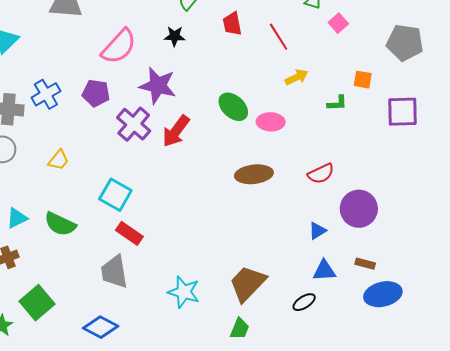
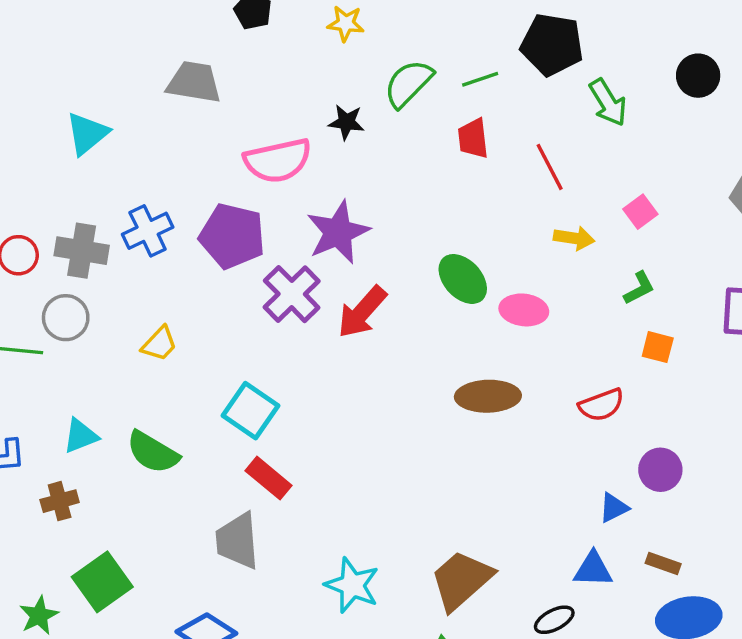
pink square: (338, 23) -> (640, 212), moved
black star: (175, 36) -> (346, 122), moved
pink semicircle: (119, 47) -> (278, 160), turned 30
yellow arrow: (297, 77) -> (574, 238), turned 30
orange square: (363, 80) -> (658, 347), moved
purple star: (158, 86) -> (338, 232), turned 30
purple pentagon: (96, 93) -> (232, 236), size x1.4
green L-shape: (337, 103) -> (639, 288), turned -30
purple circle: (359, 209) -> (660, 470), size x0.7
blue triangle: (317, 231) -> (614, 508), moved

